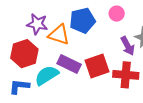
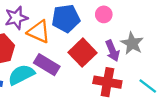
purple star: (37, 24) -> (16, 18), turned -30
red square: (97, 66) -> (82, 53), moved, turned -30

